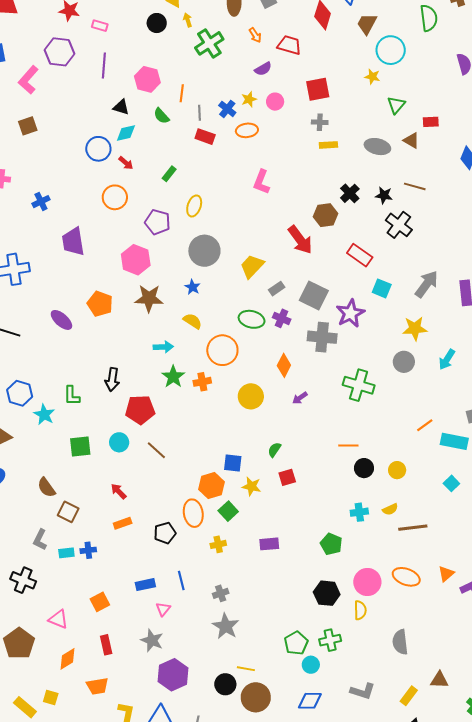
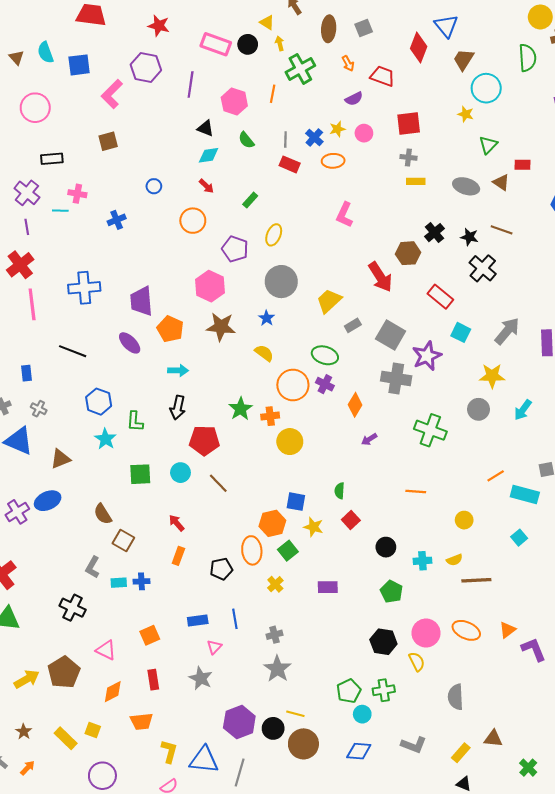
pink rectangle: (100, 26) -> (216, 44), moved, size x1.8
orange line: (182, 93) -> (273, 94), moved
blue circle: (98, 149) -> (154, 186), moved, size x0.6
purple trapezoid: (73, 242) -> (141, 301), moved
purple cross: (282, 318) -> (325, 384), moved
cyan arrow: (163, 347) -> (178, 370), moved
blue hexagon: (20, 393) -> (99, 402), moved
yellow circle: (251, 396) -> (290, 442), moved
green semicircle: (274, 450) -> (340, 491), turned -35
black circle: (364, 468) -> (386, 547), moved
red square: (287, 477) -> (351, 520), turned -30
orange rectangle: (123, 523) -> (178, 556), turned -54
yellow cross: (218, 544) -> (275, 584), turned -35
yellow semicircle: (360, 610) -> (417, 662), turned -30
purple hexagon: (173, 675) -> (239, 722), moved

